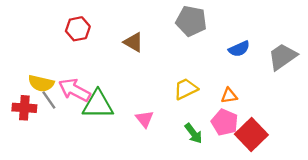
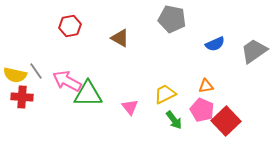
yellow semicircle: (41, 83) -> (15, 75), moved
yellow trapezoid: (186, 89) -> (165, 94), moved
gray line: (49, 100) -> (36, 71), moved

